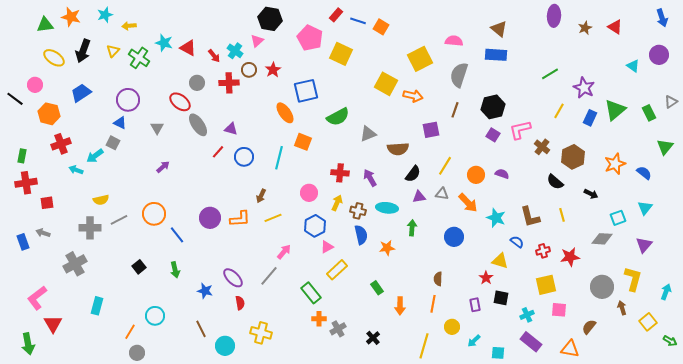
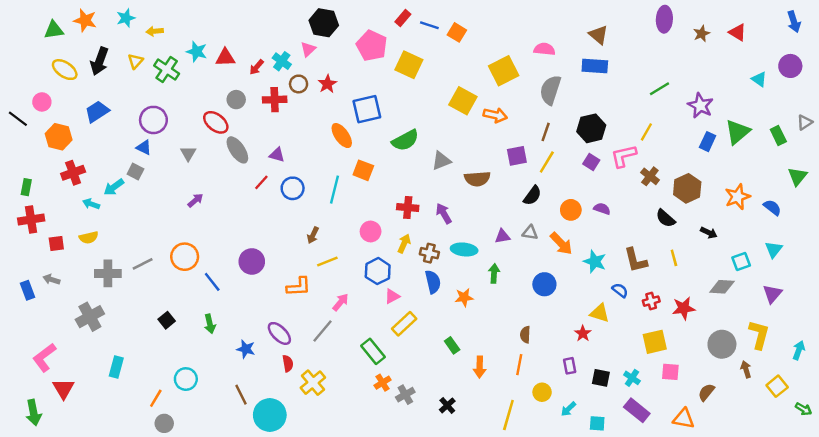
red triangle: (188, 48) -> (225, 58), turned -30
red arrow: (214, 56) -> (257, 67), turned 80
yellow line: (559, 111) -> (646, 132), moved
yellow line: (445, 166) -> (547, 162), moved
black semicircle: (413, 174) -> (532, 196), moved
yellow semicircle: (101, 200) -> (89, 237), moved
orange L-shape: (240, 219) -> (299, 287), moved
black square: (501, 298) -> (601, 378), moved
cyan cross: (527, 315) -> (632, 378), turned -32
orange cross: (319, 319) -> (383, 383), turned -32
yellow cross: (261, 333) -> (313, 383), moved, turned 35
cyan circle: (225, 346) -> (270, 415), size x1.4

